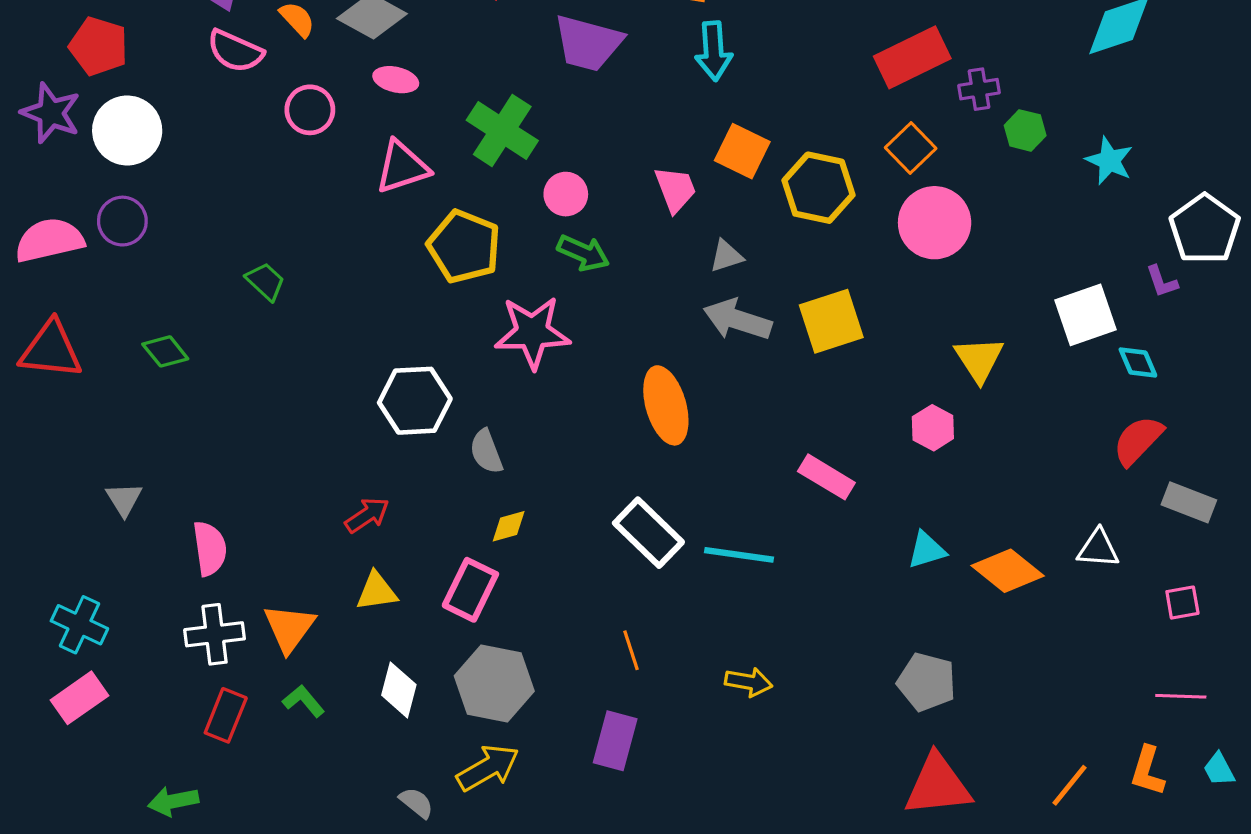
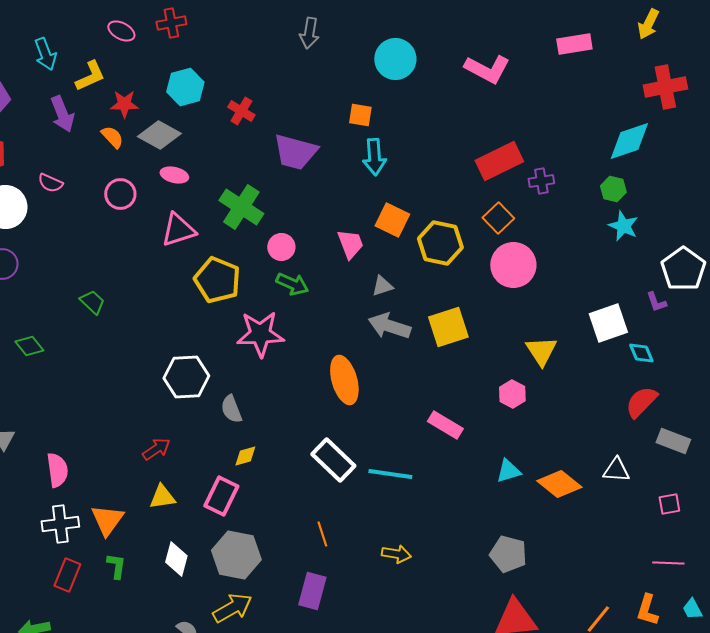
pink semicircle: (235, 51) -> (50, 183), moved, size x0.7
green hexagon: (1025, 130) -> (613, 189), moved
green L-shape: (304, 701) -> (116, 566), turned 48

